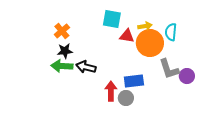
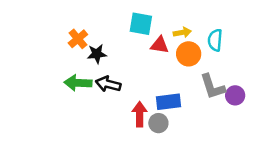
orange circle: (150, 43) -> (189, 54), size x0.7
black star: (65, 51) -> (97, 54), moved

